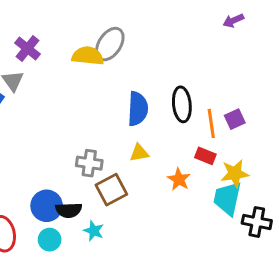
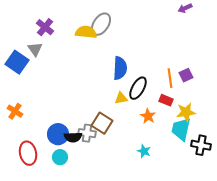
black ellipse: (182, 104) -> (138, 88), moved, turned 35
gray cross: (89, 163) -> (87, 133), moved
brown square: (111, 190) -> (102, 123), turned -30
cyan star: (94, 231) -> (144, 151), moved

